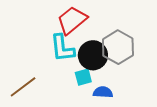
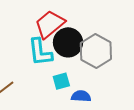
black circle: (93, 55) -> (68, 42), moved

